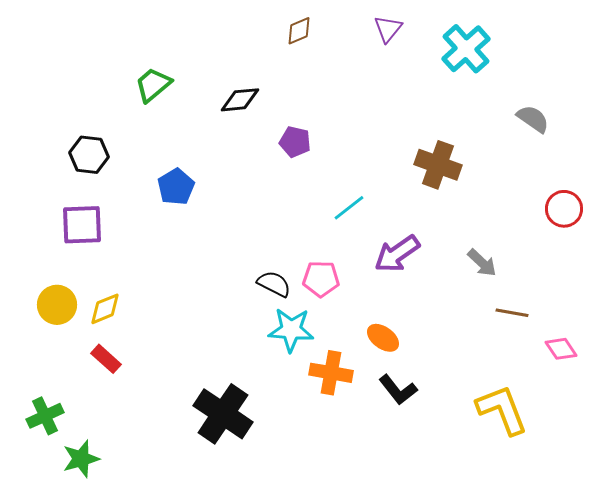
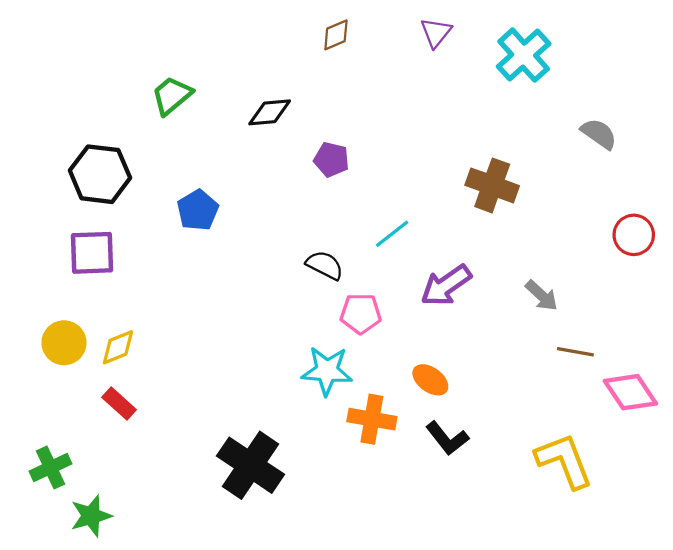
black hexagon: (89, 155) -> (100, 174), size x1.4
black semicircle: (274, 284) -> (325, 265), moved
pink diamond: (561, 349) -> (630, 392), size x1.5

